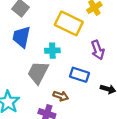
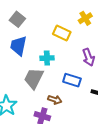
yellow rectangle: (69, 23) -> (62, 33), size x0.7

